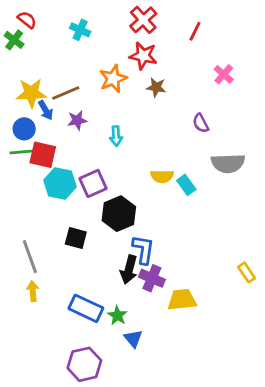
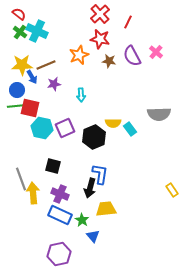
cyan cross: (80, 30) -> (37, 31), moved, size x1.5
red line: (195, 31) -> (128, 22), moved
green cross: (14, 40) -> (20, 32), moved
purple semicircle: (201, 123) -> (132, 56), moved, size x1.5
black hexagon: (119, 214) -> (94, 137), moved
purple cross: (152, 278) -> (60, 194), moved
yellow arrow: (33, 291) -> (33, 193), moved, size x1.5
yellow trapezoid: (182, 300) -> (106, 209), moved

